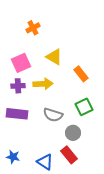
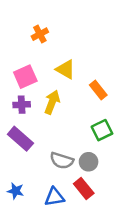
yellow arrow: (43, 84) -> (52, 102), turned -66
purple rectangle: (17, 114) -> (20, 139), turned 35
gray semicircle: (53, 115) -> (62, 161), moved
blue triangle: (45, 162) -> (54, 197), turned -42

